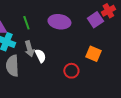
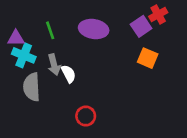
orange square: (93, 54) -> (148, 58), moved
red circle: (71, 71) -> (86, 116), moved

